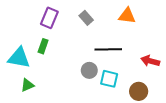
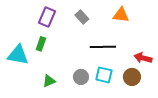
gray circle: (89, 70) -> (81, 77), moved
green triangle: (27, 85) -> (49, 81), moved
brown circle: (139, 91) -> (132, 77), moved

